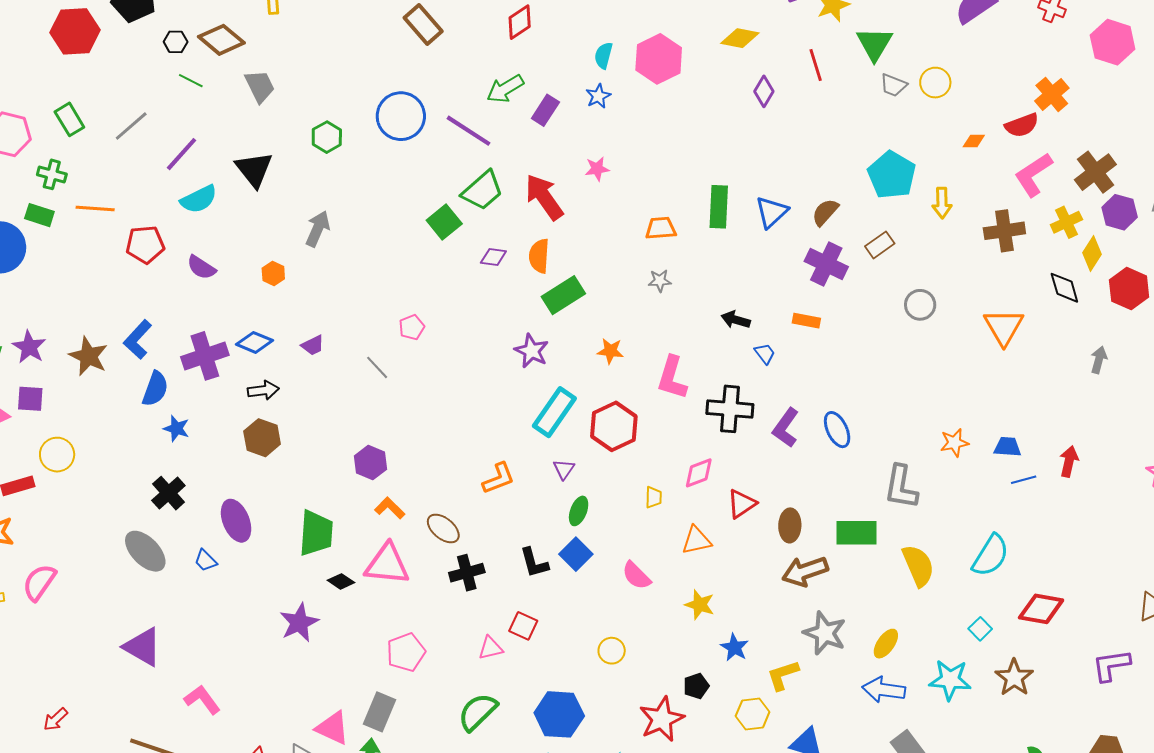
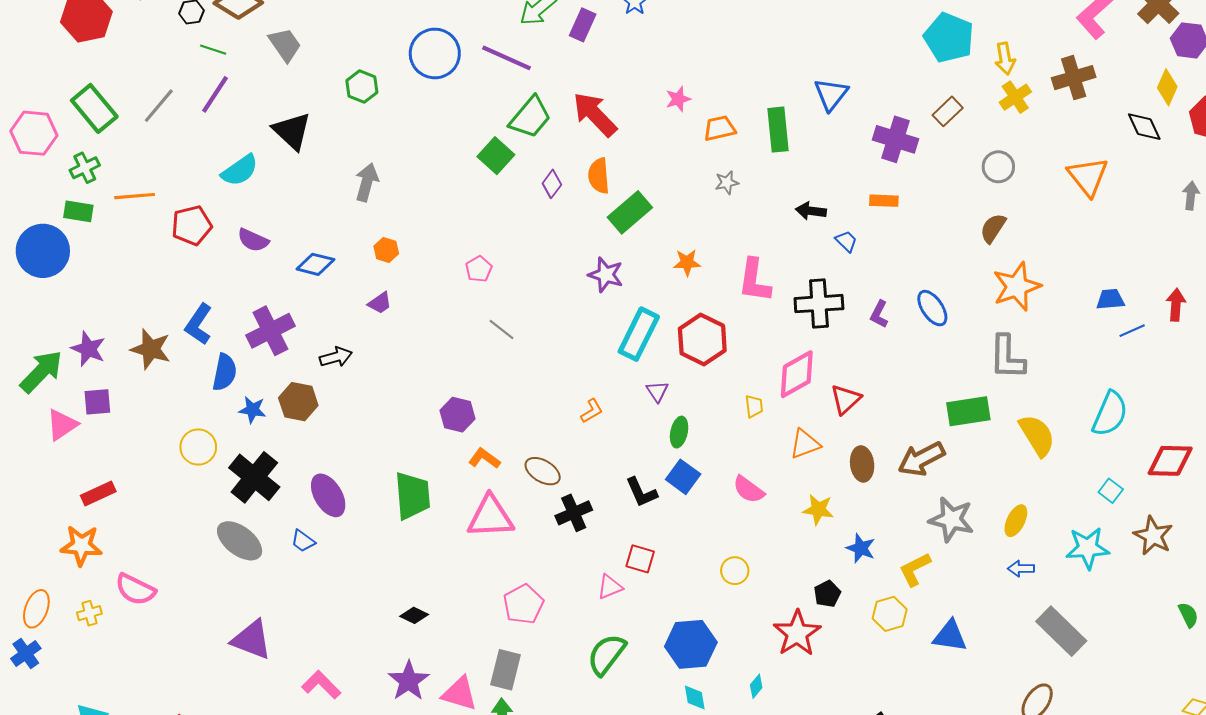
green rectangle: (69, 119) -> (94, 108), size x1.4
purple line: (181, 154) -> (215, 94), moved
pink star: (597, 169) -> (678, 99), moved
green cross: (52, 174) -> (85, 168), turned -32
green rectangle: (719, 207) -> (778, 130), moved
brown semicircle: (825, 212) -> (993, 228), moved
yellow cross: (1066, 222) -> (1015, 97), moved
purple diamond: (493, 257) -> (552, 184), turned -52
orange hexagon: (273, 273) -> (386, 250), moved
blue diamond: (255, 342) -> (315, 264), moved
gray line: (377, 367) -> (501, 329), moved
purple L-shape: (786, 428) -> (879, 314), size x0.7
brown hexagon: (262, 438) -> (298, 402), moved
orange star: (954, 443) -> (1017, 287), moved, size x1.6
yellow circle: (57, 455) -> (198, 447), moved
pink diamond: (699, 473) -> (797, 374), size x1.4
orange L-shape: (499, 478) -> (592, 411), size x0.7
black cross: (168, 493) -> (254, 477), size x1.4
brown ellipse: (790, 525) -> (862, 464), moved
black diamond: (341, 581) -> (414, 615), moved
pink semicircle: (39, 582) -> (135, 589), turned -90
purple star: (299, 623) -> (409, 681), moved
blue arrow: (884, 690) -> (1021, 569), size x0.6

